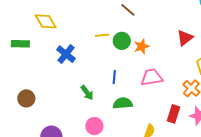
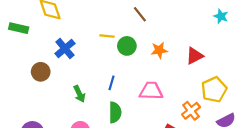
orange star: (142, 46) -> (159, 50), moved
brown circle: (26, 98) -> (41, 72), moved
green semicircle: (123, 103) -> (115, 112), turned 84

